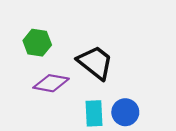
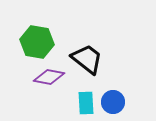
green hexagon: (37, 43) -> (37, 42), size x1.4

